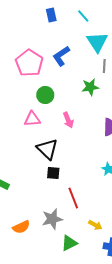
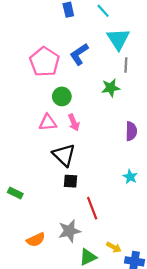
pink arrow: (68, 120) -> (74, 123), moved
yellow arrow: (95, 225) -> (114, 247), moved

